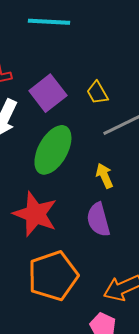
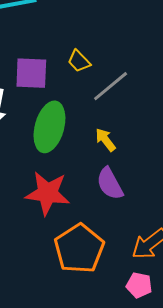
purple square: (48, 93) -> (31, 73), turned -36

